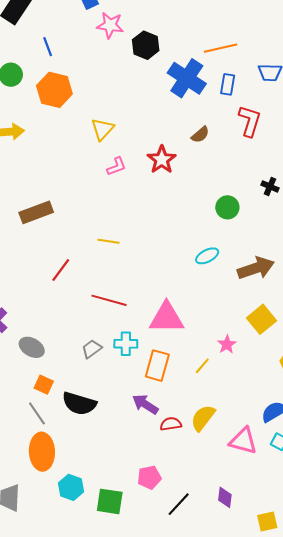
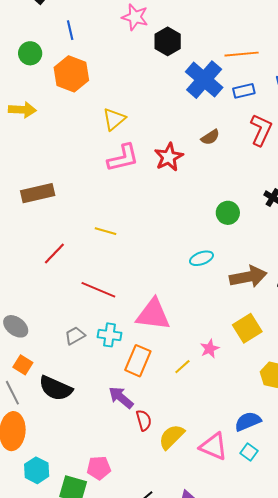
blue rectangle: (228, 84) -> (244, 91), turned 60
pink L-shape: (116, 166) -> (123, 158), size x1.6
yellow semicircle: (203, 418) -> (171, 437), moved
red semicircle: (171, 424) -> (144, 420), turned 75
pink pentagon: (149, 477) -> (99, 468), moved

